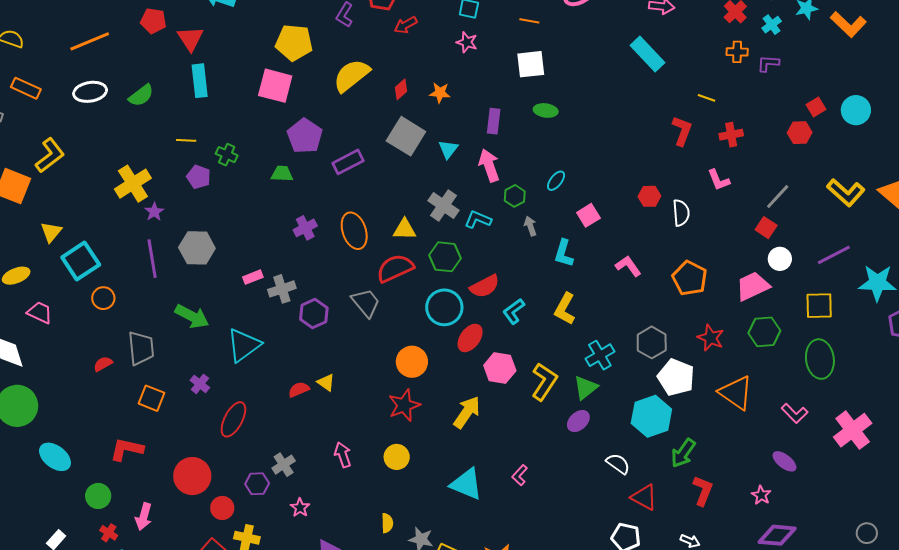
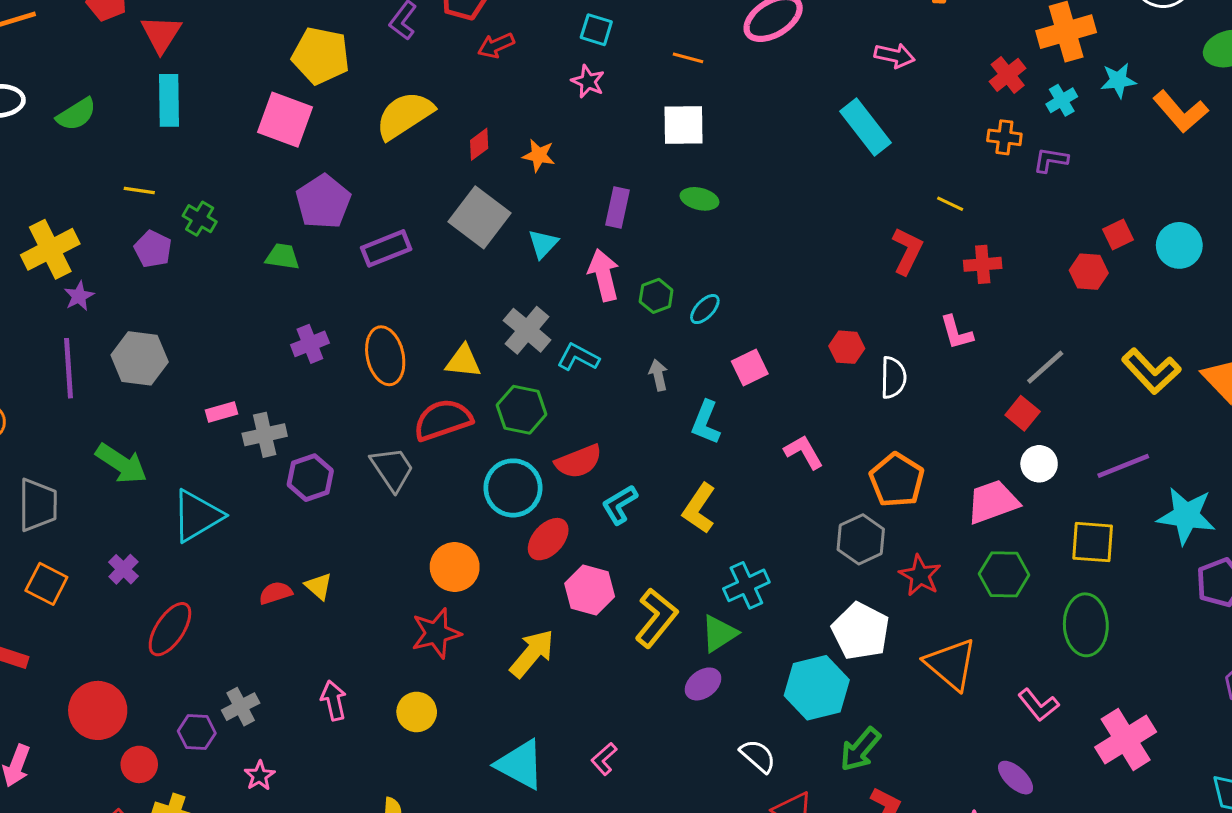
green hexagon: (515, 196) -> (656, 296), moved
gray hexagon: (652, 342) -> (861, 539), moved

